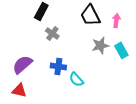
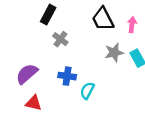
cyan semicircle: (76, 79) -> (87, 91), turned 70
red triangle: (19, 90) -> (34, 103), moved

